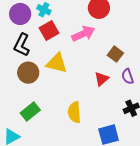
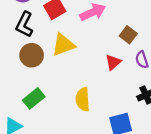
yellow triangle: (57, 63) -> (63, 45), turned -35

